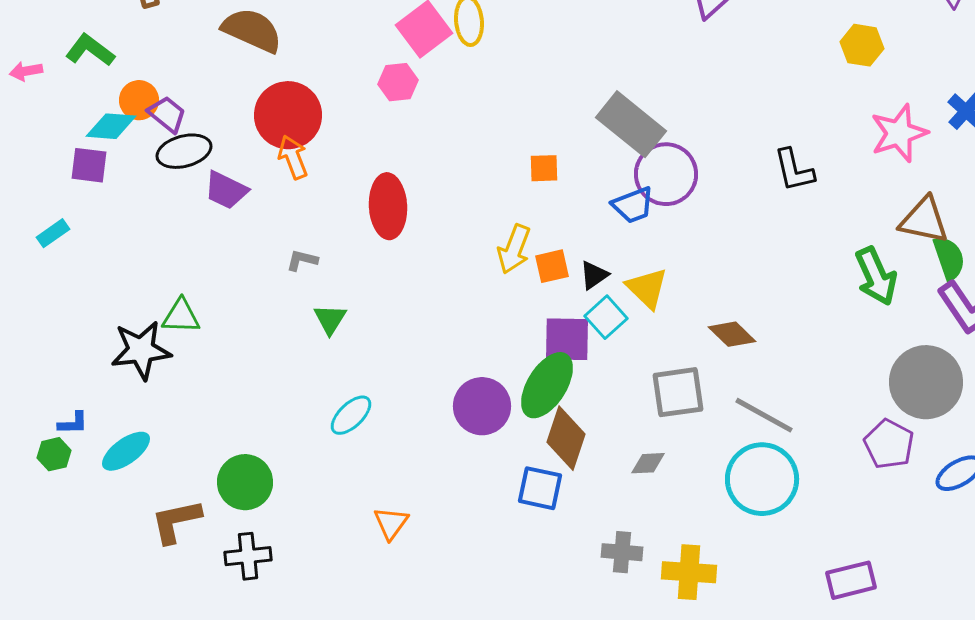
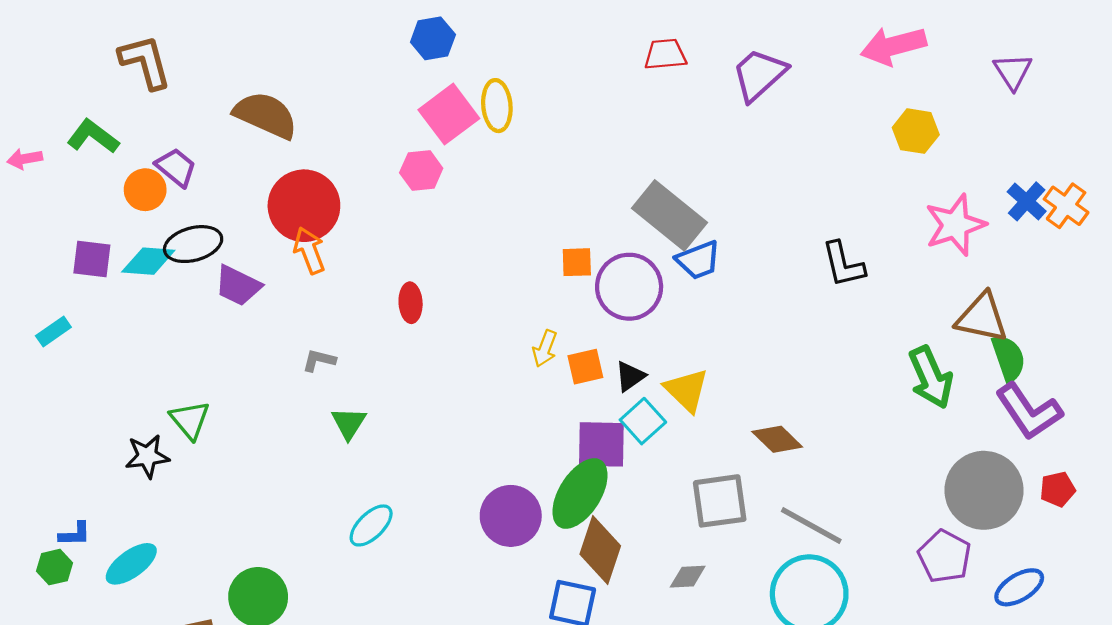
purple trapezoid: (167, 114) -> (176, 167), moved
cyan diamond: (111, 126) -> (148, 261), moved
purple circle: (666, 174) -> (629, 287), moved
blue trapezoid: (633, 205) -> (698, 260), moved
red ellipse: (388, 206) -> (411, 303), size x0.6
yellow arrow: (514, 249) -> (545, 349), size x0.7
green triangle: (181, 316) -> (190, 420), turned 48
black star: (141, 350) -> (147, 456), size x0.7

